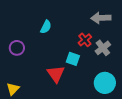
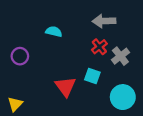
gray arrow: (101, 18) -> (104, 21), moved
cyan semicircle: (46, 27) -> (54, 32), turned -104
cyan square: (73, 59) -> (92, 76), moved

